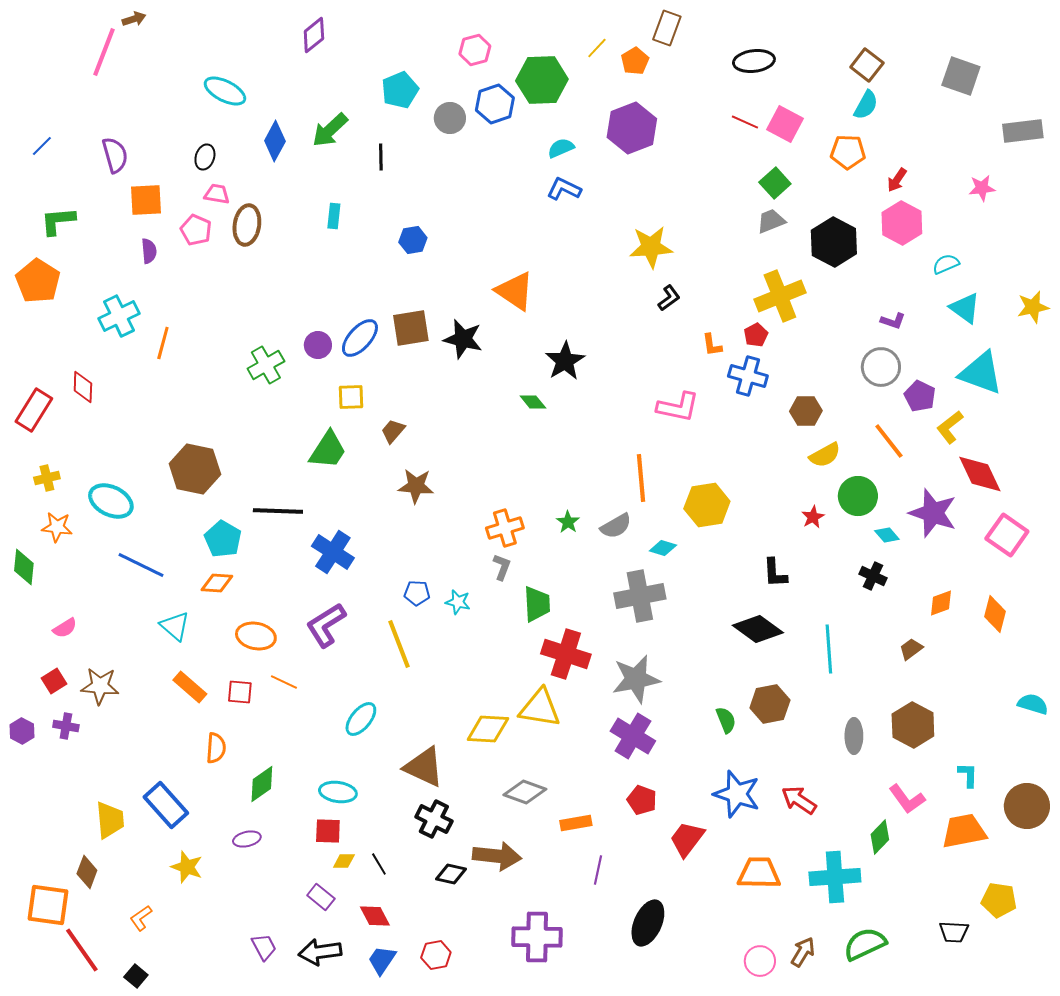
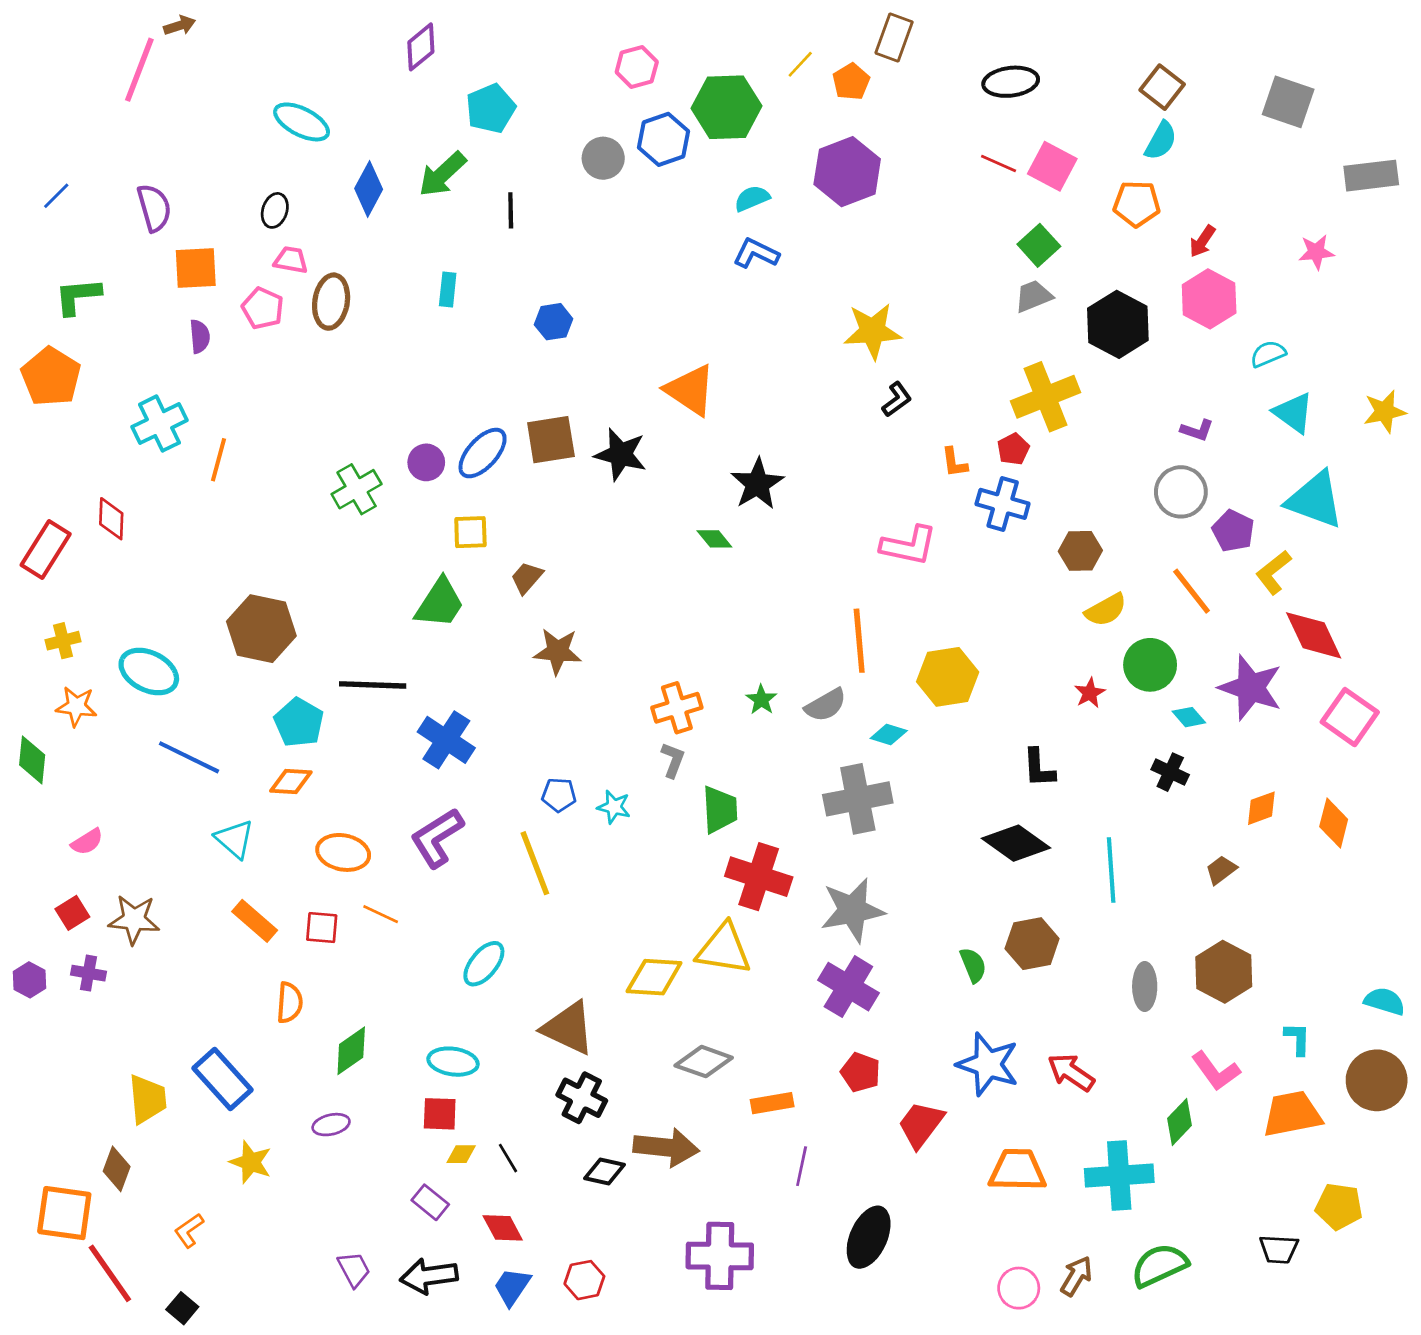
cyan pentagon: (400, 90) -> (491, 109), moved
cyan semicircle: (1033, 704) -> (1385, 1001), moved

